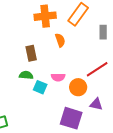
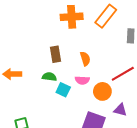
orange semicircle: (60, 40) -> (85, 59), moved

